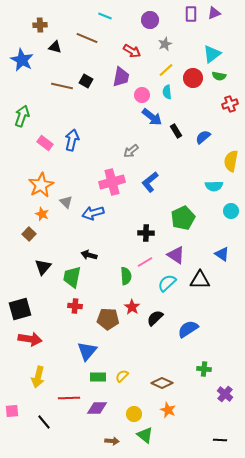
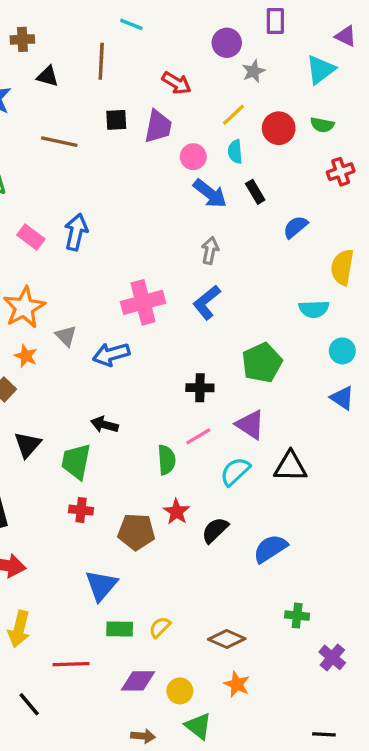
purple triangle: (214, 13) -> (346, 36), moved, turned 48
purple circle: (150, 20) -> (227, 43), moved
brown line: (87, 38) -> (101, 61), turned 70
gray star: (165, 44) -> (254, 71), moved
cyan triangle: (212, 54) -> (321, 70), moved
black square: (86, 81) -> (116, 120), moved, turned -32
black rectangle: (176, 131) -> (255, 192), moved
gray arrow: (131, 151) -> (210, 250), moved, turned 140
blue triangle: (222, 254) -> (342, 398), moved
purple diamond: (97, 408) -> (138, 681), moved

